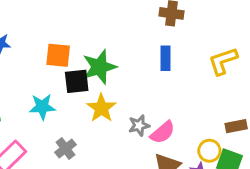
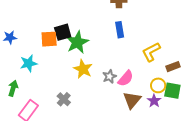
yellow L-shape: (223, 61) -> (151, 52), moved
black square: (77, 81) -> (63, 32), moved
cyan star: (42, 107) -> (29, 63), moved

